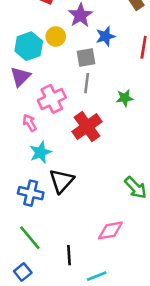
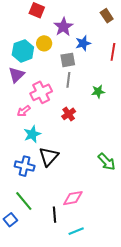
pink arrow: (30, 123) -> (24, 111), turned -96
red cross: (87, 127) -> (69, 114), size x0.6
pink diamond: (110, 230) -> (73, 198), moved
blue square: (23, 272) -> (10, 220), moved

